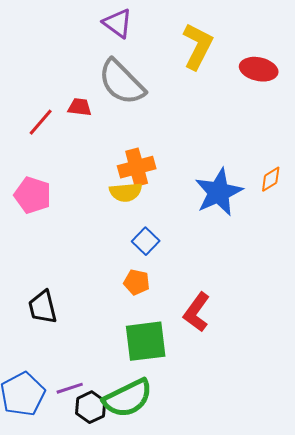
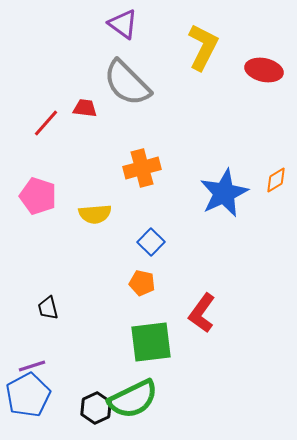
yellow semicircle: (126, 192) -> (95, 214), moved
black trapezoid: (43, 307) -> (48, 308), size x0.7
purple line: (70, 388) -> (32, 366), moved

